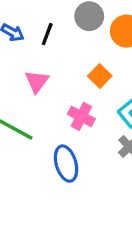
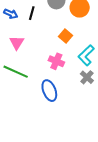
pink triangle: (37, 81) -> (17, 43), moved

